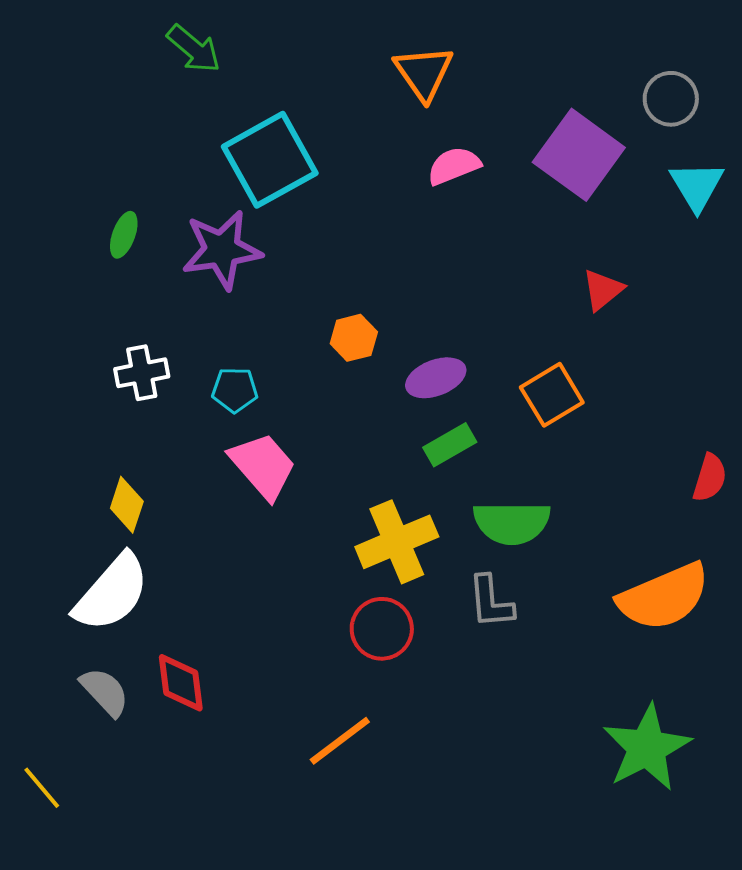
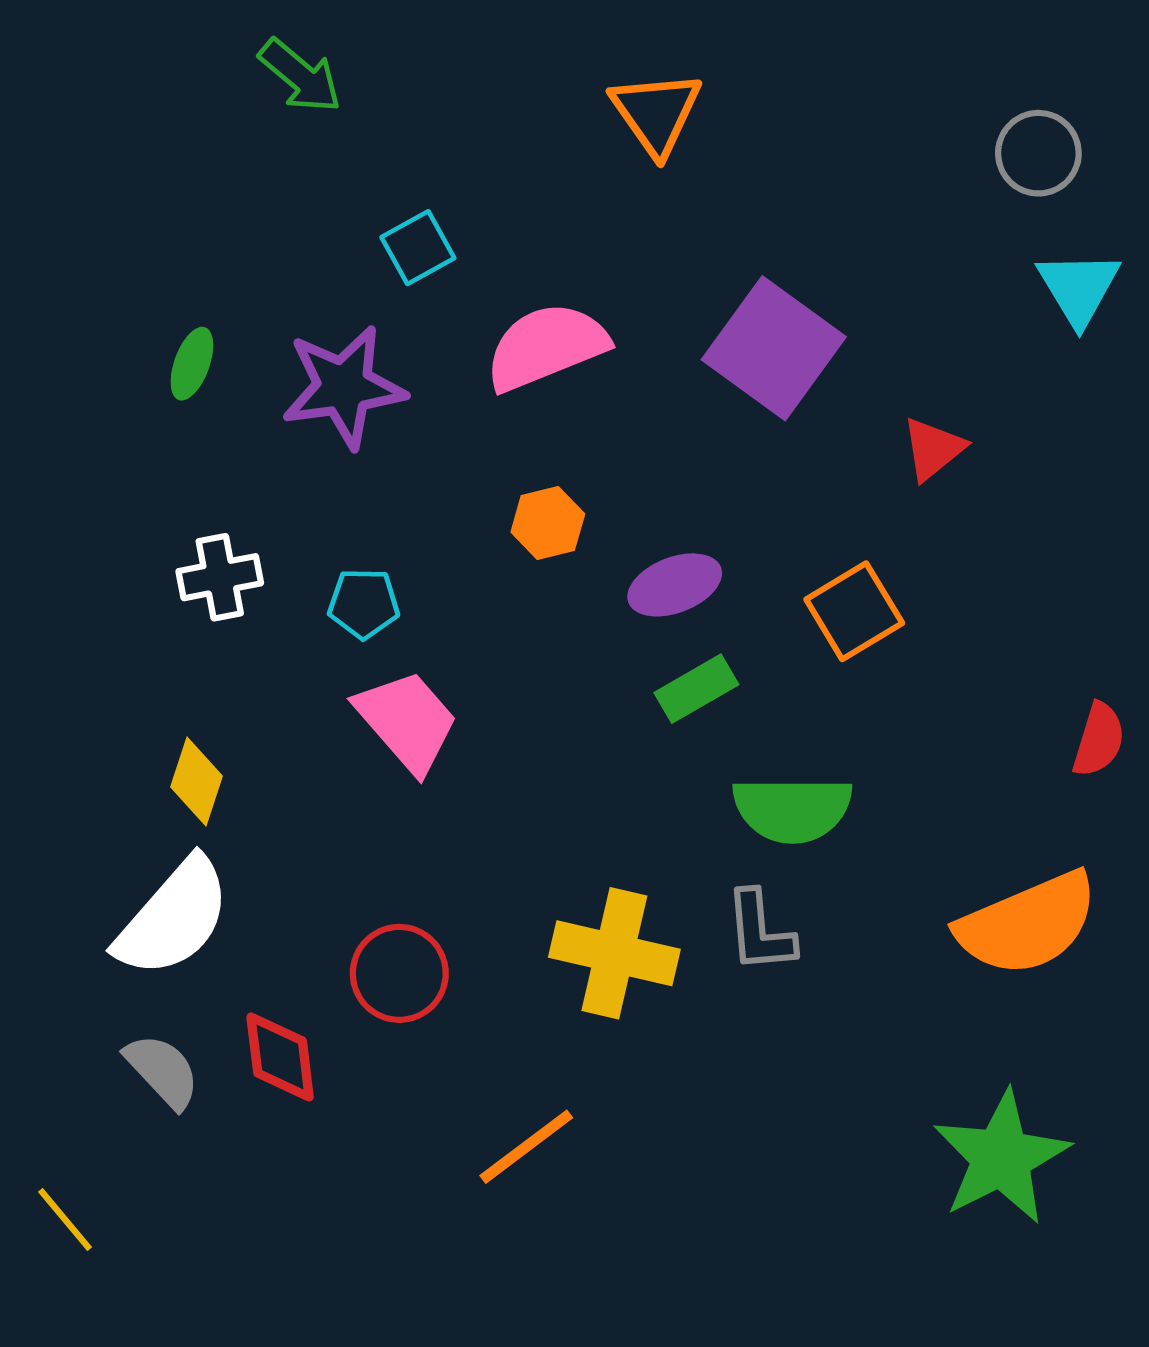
purple square: (579, 155) -> (774, 348), moved
cyan square: (270, 160) -> (418, 248), size x0.5
pink semicircle: (454, 166) -> (546, 347), moved, size x1.5
yellow cross: (397, 542) -> (614, 953), moved, turned 36
red circle: (382, 629) -> (399, 973), moved

